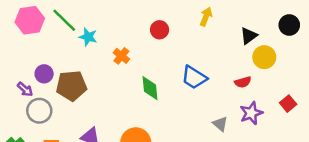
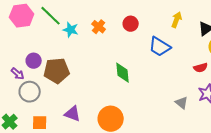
yellow arrow: (206, 17) -> (177, 20), moved
orange cross: (121, 56) -> (99, 27), moved
blue trapezoid: (194, 77) -> (160, 47), moved

